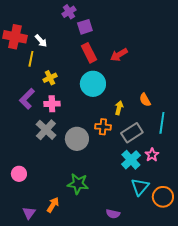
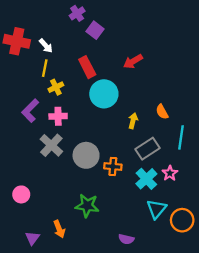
purple square: (85, 27) -> (95, 30), turned -35
red rectangle: (89, 53) -> (87, 67), moved
yellow line: (31, 59) -> (45, 68), moved
orange cross: (103, 127) -> (113, 167), moved
orange arrow: (53, 205) -> (59, 229), turned 126

